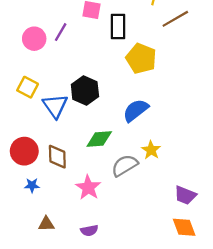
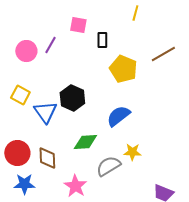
brown line: (175, 19) -> (163, 54), moved
black rectangle: (118, 27) -> (102, 40), size x0.7
yellow star: (151, 150) -> (132, 152), turned -30
blue star: (32, 185) -> (24, 184), size x1.5

